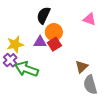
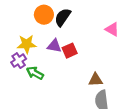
orange circle: (54, 32) -> (44, 15), moved
brown triangle: (82, 67) -> (96, 80), turned 32
green arrow: (27, 69) -> (35, 73), size x0.7

